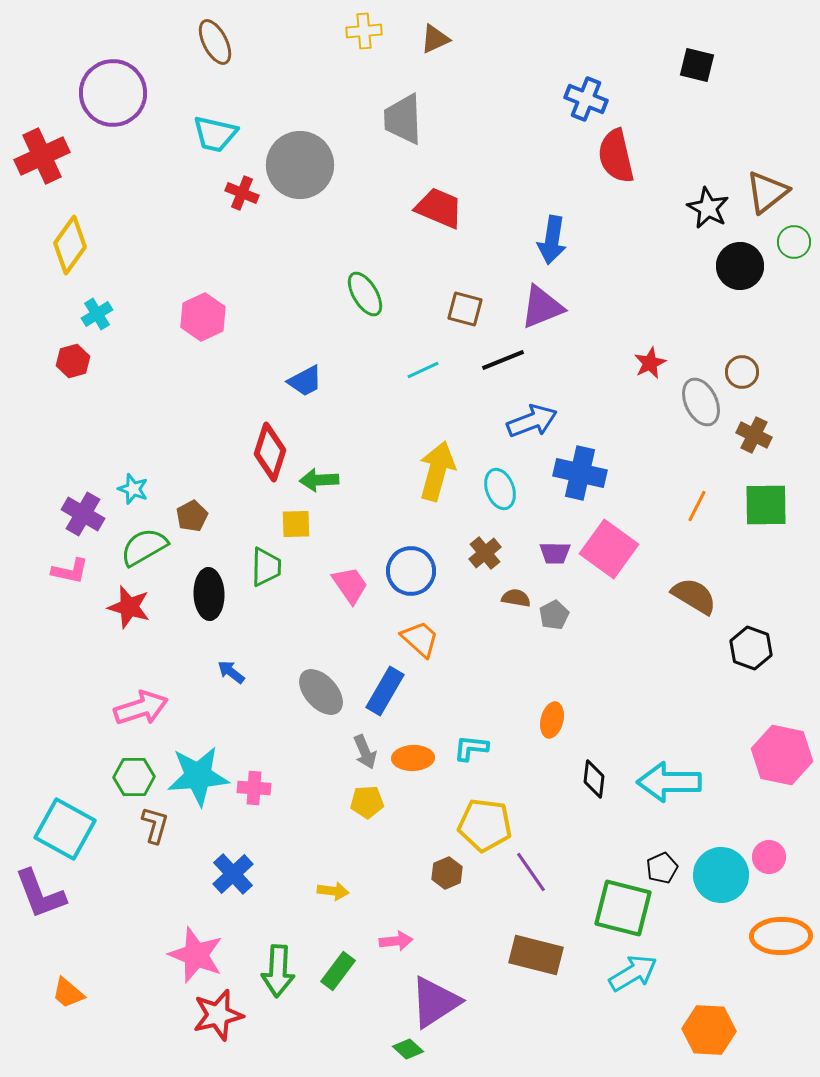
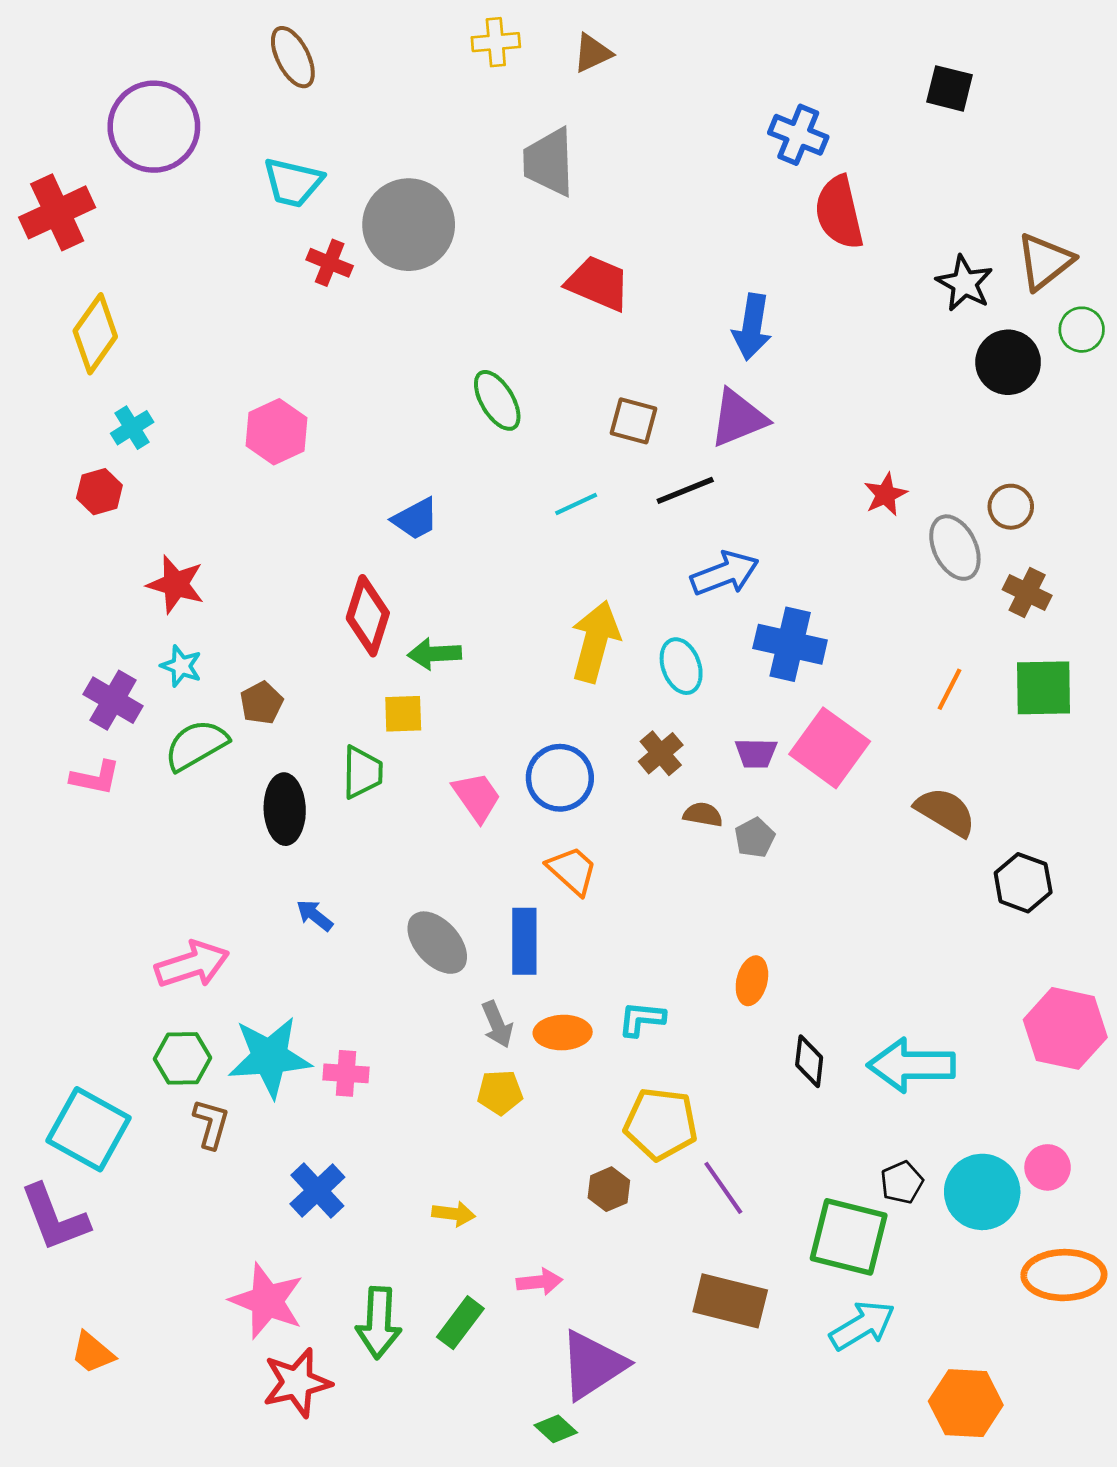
red star: (129, 607) -> (176, 584), moved
blue rectangle: (385, 691) -> (524, 941), turned -30

